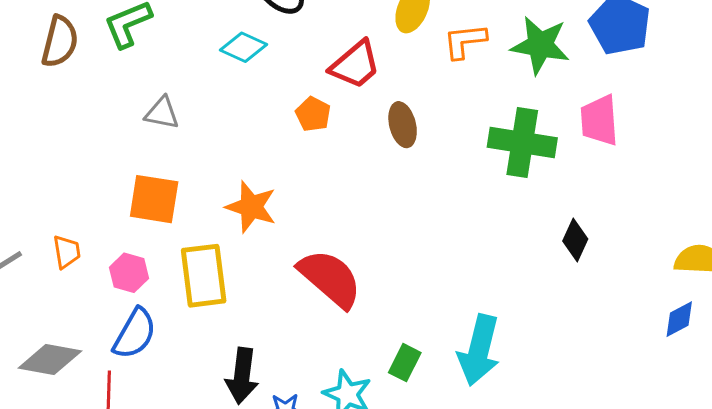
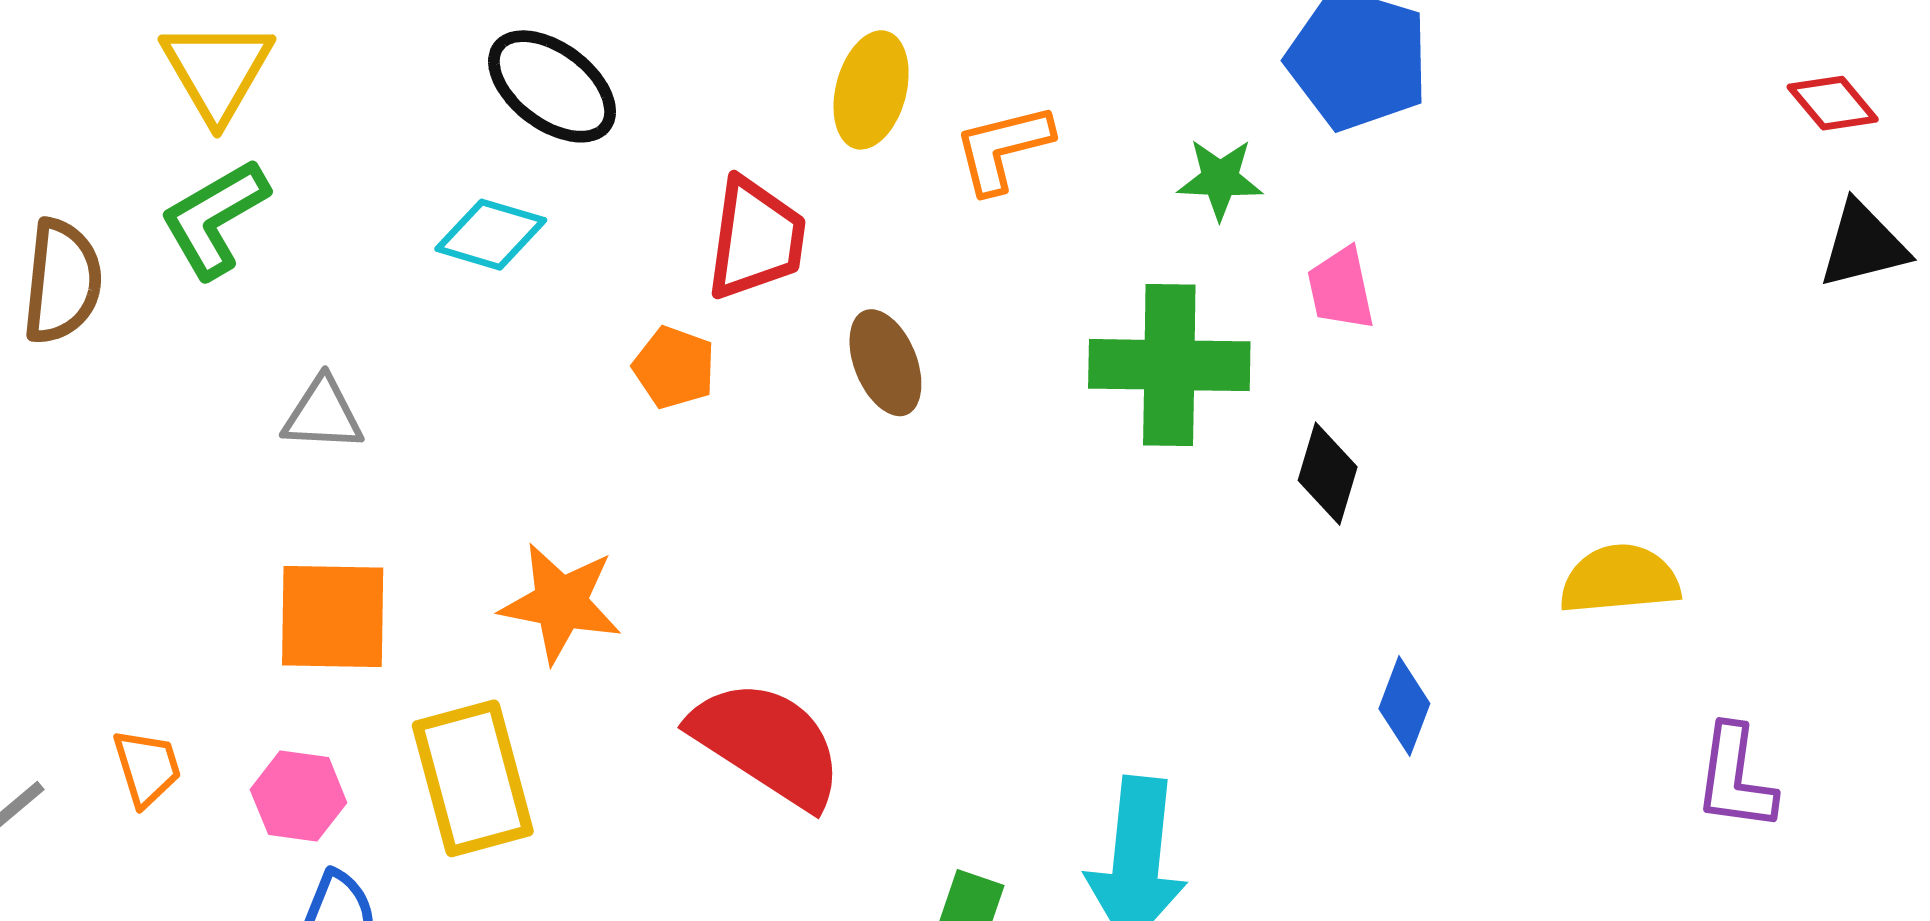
green star: (540, 45) -> (1220, 179), moved, size x0.6
red trapezoid: (355, 65) -> (756, 239), turned -34
pink trapezoid: (599, 120) -> (1341, 289), size x0.7
black diamond: (575, 240) -> (1328, 474), moved
blue diamond: (679, 319) -> (1404, 706), moved, turned -33

